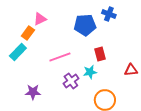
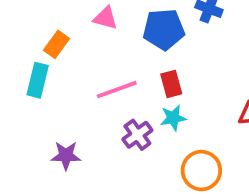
pink triangle: (40, 19) -> (105, 18), moved, turned 40
cyan rectangle: (18, 52) -> (38, 80), turned -30
red rectangle: (100, 54) -> (171, 84), moved

